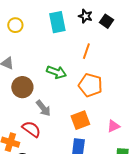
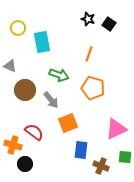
cyan rectangle: (57, 22) -> (42, 42), moved
gray arrow: (43, 108) -> (51, 100), moved
orange square: (80, 120) -> (68, 123), moved
pink triangle: (113, 126) -> (116, 129), size x1.6

